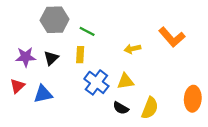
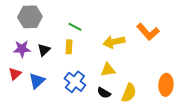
gray hexagon: (55, 20) -> (30, 17), moved
yellow arrow: (132, 49) -> (114, 42), size x1.5
blue cross: (96, 82) -> (75, 82), moved
blue triangle: (43, 94) -> (37, 81), turned -30

